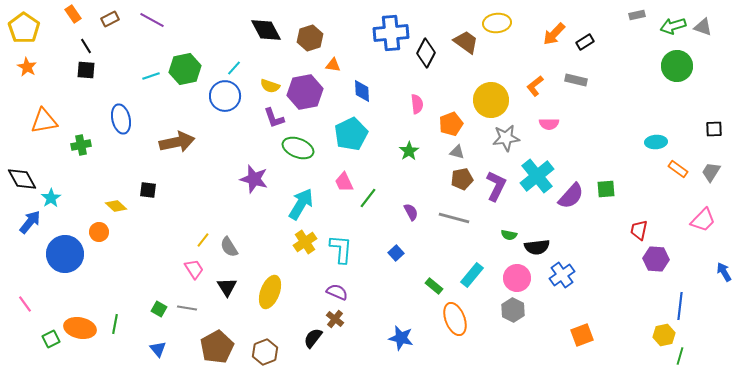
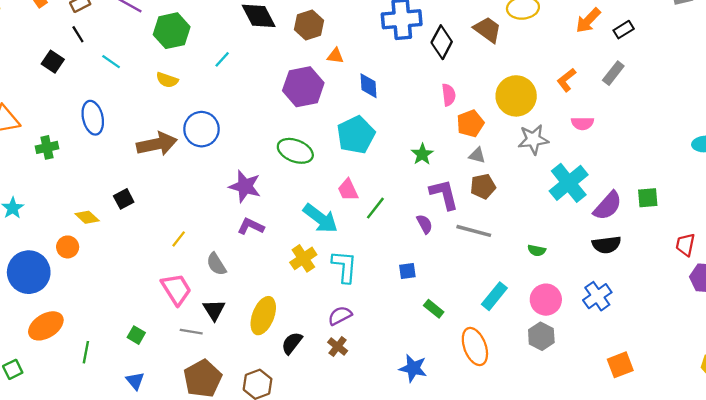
black line: (86, 46) -> (78, 34), moved
green hexagon: (185, 69) -> (172, 31), moved
black square: (86, 70) -> (53, 62), turned 30
cyan line: (151, 76) -> (111, 62), moved, turned 54
gray rectangle: (576, 80) -> (613, 73), turned -65
yellow semicircle: (270, 86) -> (167, 80), moved
blue circle: (225, 96) -> (201, 129), moved
pink semicircle: (417, 104) -> (449, 95), moved
purple L-shape: (274, 118) -> (251, 226), moved, turned 135
purple L-shape: (496, 186) -> (444, 194), moved, turned -40
black square: (148, 190) -> (124, 199), turned -36
cyan arrow: (301, 204) -> (320, 218), moved, turned 96
yellow line: (203, 240) -> (179, 239), moved
black semicircle: (537, 247) -> (606, 245), moved
blue square: (396, 253) -> (407, 271), turned 35
pink trapezoid: (194, 269) -> (176, 289), size x1.4
green rectangle: (434, 286) -> (434, 309), moved
purple semicircle: (337, 292) -> (340, 316), turned -50
gray line: (187, 308) -> (191, 332), moved
orange ellipse: (80, 328) -> (46, 326), moved, turned -44
black semicircle: (313, 338) -> (292, 343), moved

